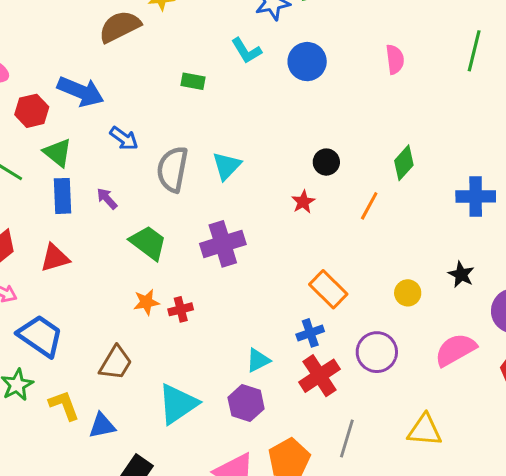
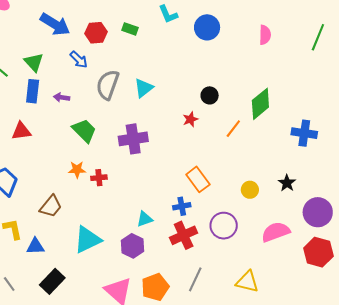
red hexagon: (32, 111) -> (96, 33), moved
green diamond: (404, 163) -> (260, 104), size x1.4
purple arrow: (107, 199) -> (62, 97), turned -49

